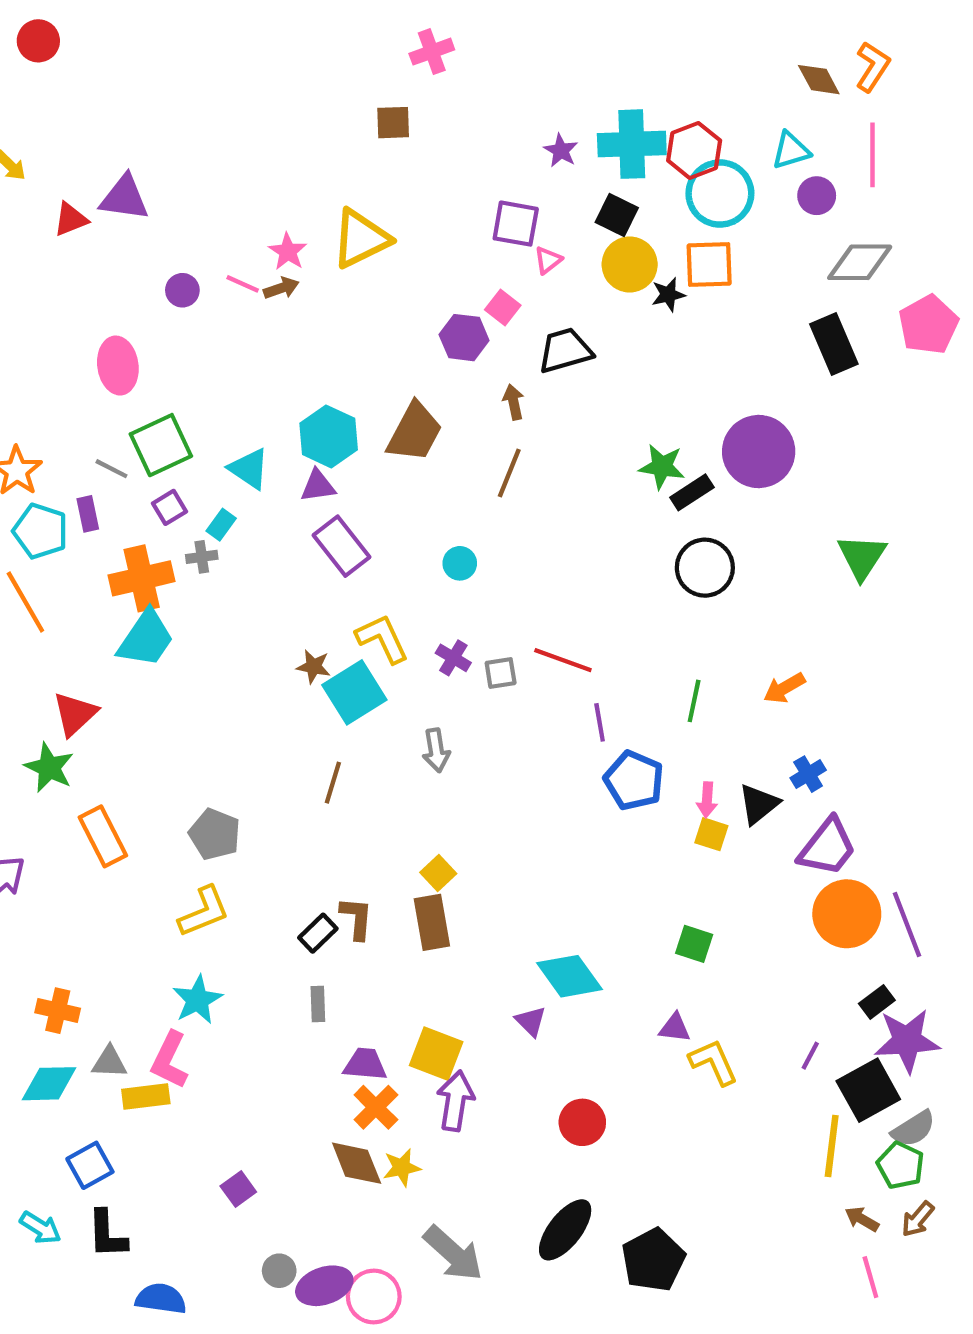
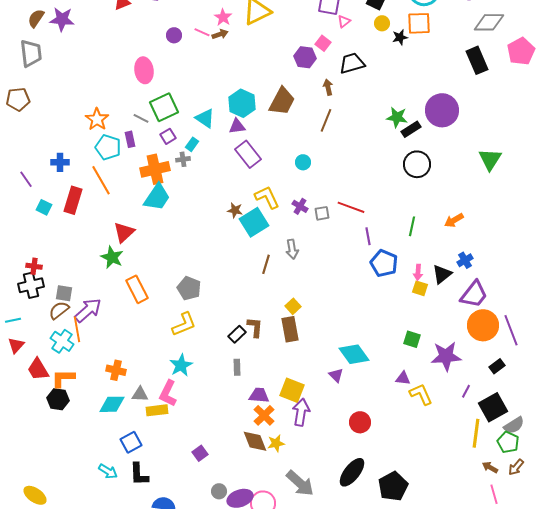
yellow circle: (630, 264) -> (382, 23), size x0.6
brown line: (333, 783) -> (266, 264), moved
purple star: (907, 1041) -> (446, 356), moved

